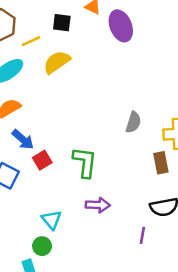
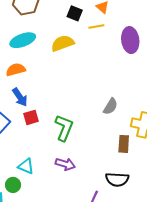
purple ellipse: (121, 26) -> (130, 40), moved
yellow line: (31, 41) -> (96, 27), moved
cyan triangle: (52, 220) -> (26, 166), turned -42

